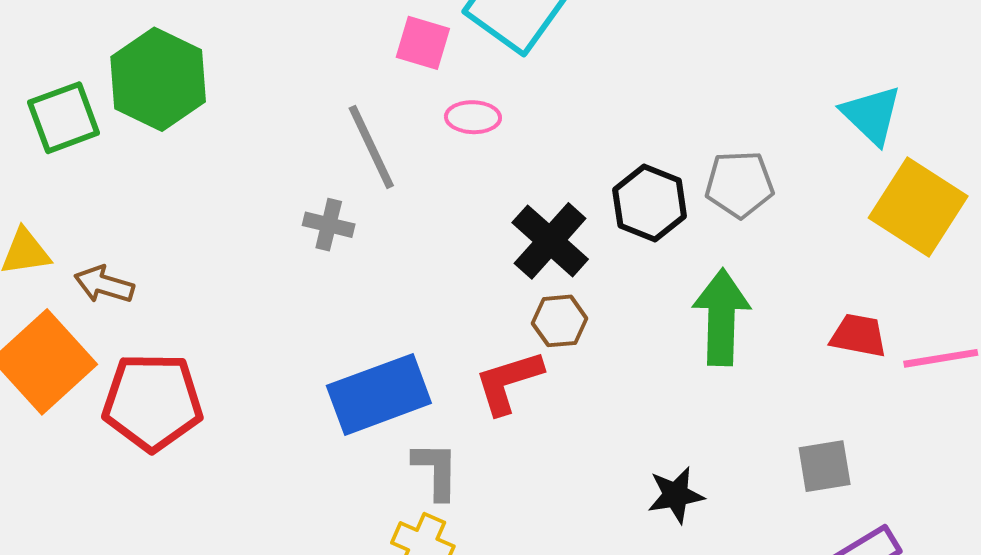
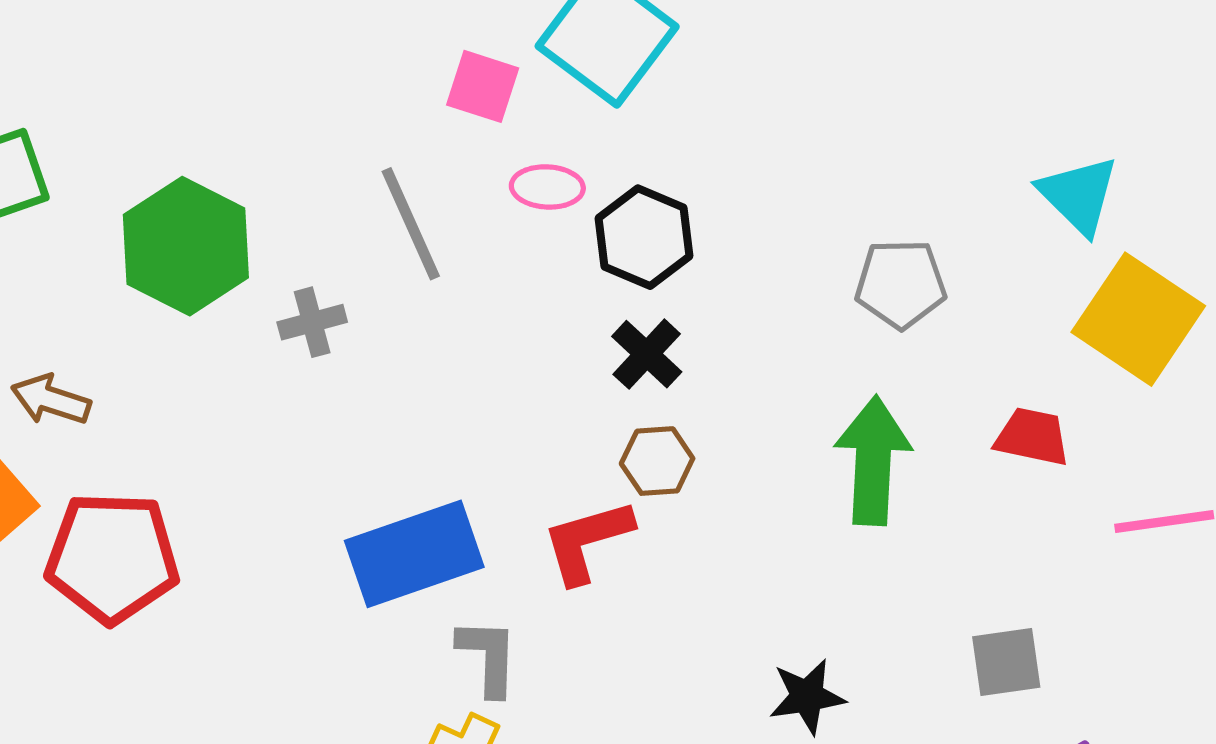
green hexagon: (158, 79) -> (186, 246), moved
black hexagon: (650, 203) -> (644, 237), moved
gray cross: (329, 225) -> (312, 322), moved, turned -30
black cross: (550, 241) -> (647, 354), size x0.7
red trapezoid: (858, 335) -> (1032, 437), moved

